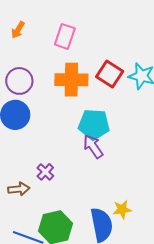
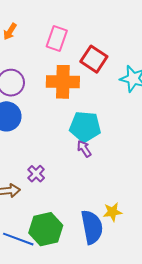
red square: (110, 74) -> (94, 59), moved
purple arrow: (93, 146) -> (84, 149), size x0.7

